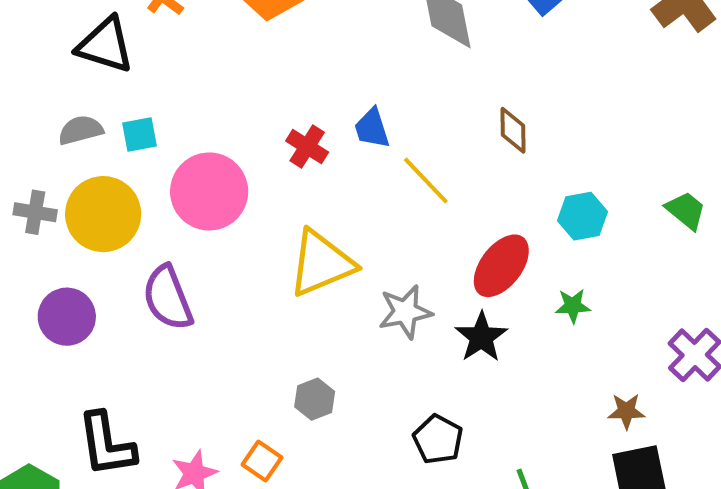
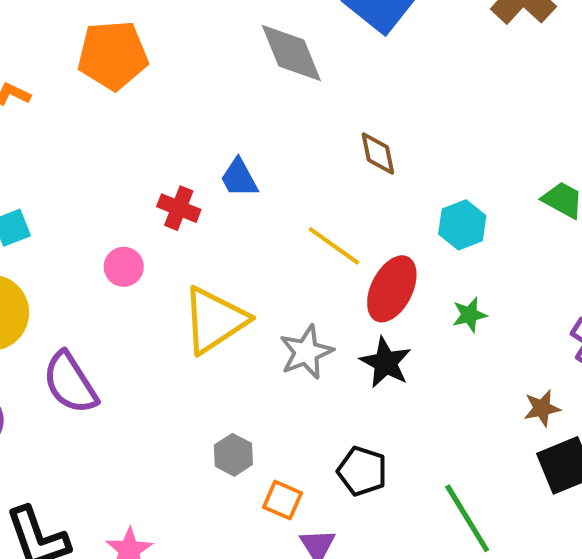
yellow line: (426, 181) -> (334, 246), moved
pink circle: (209, 192) -> (124, 267), moved, size x0.5
orange square: (262, 461) -> (283, 500), moved

